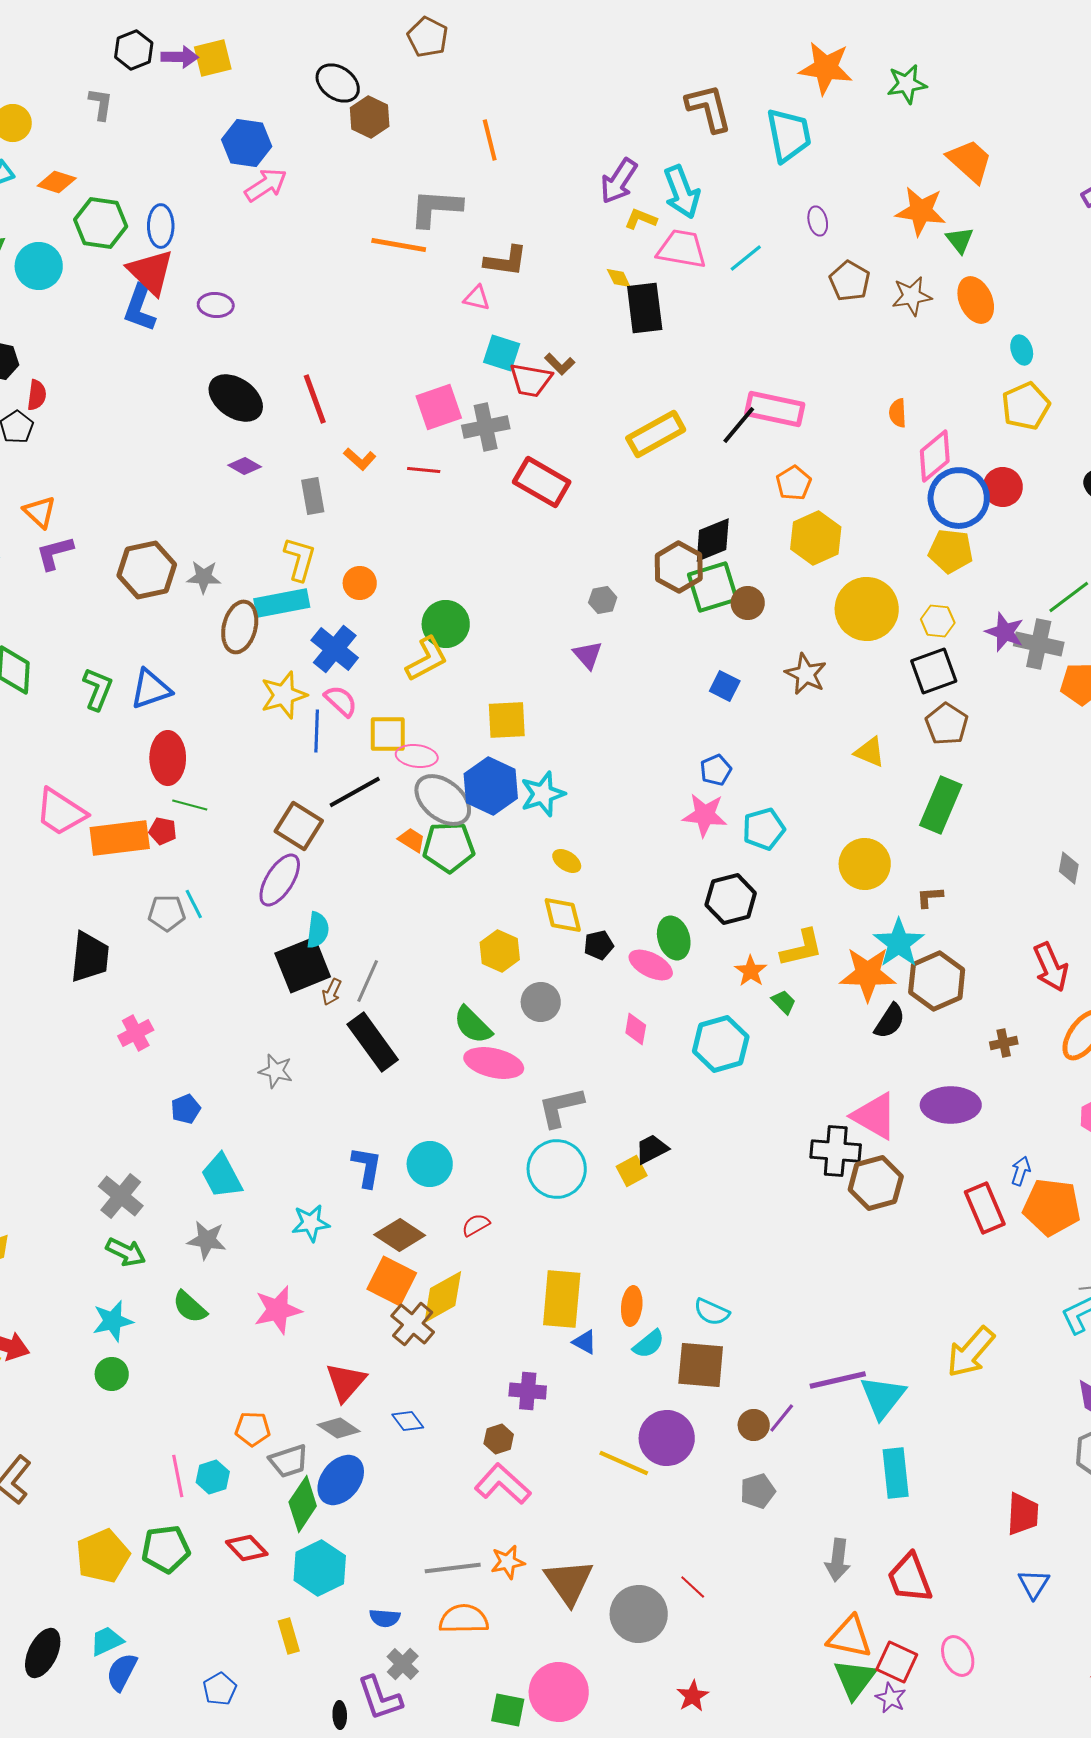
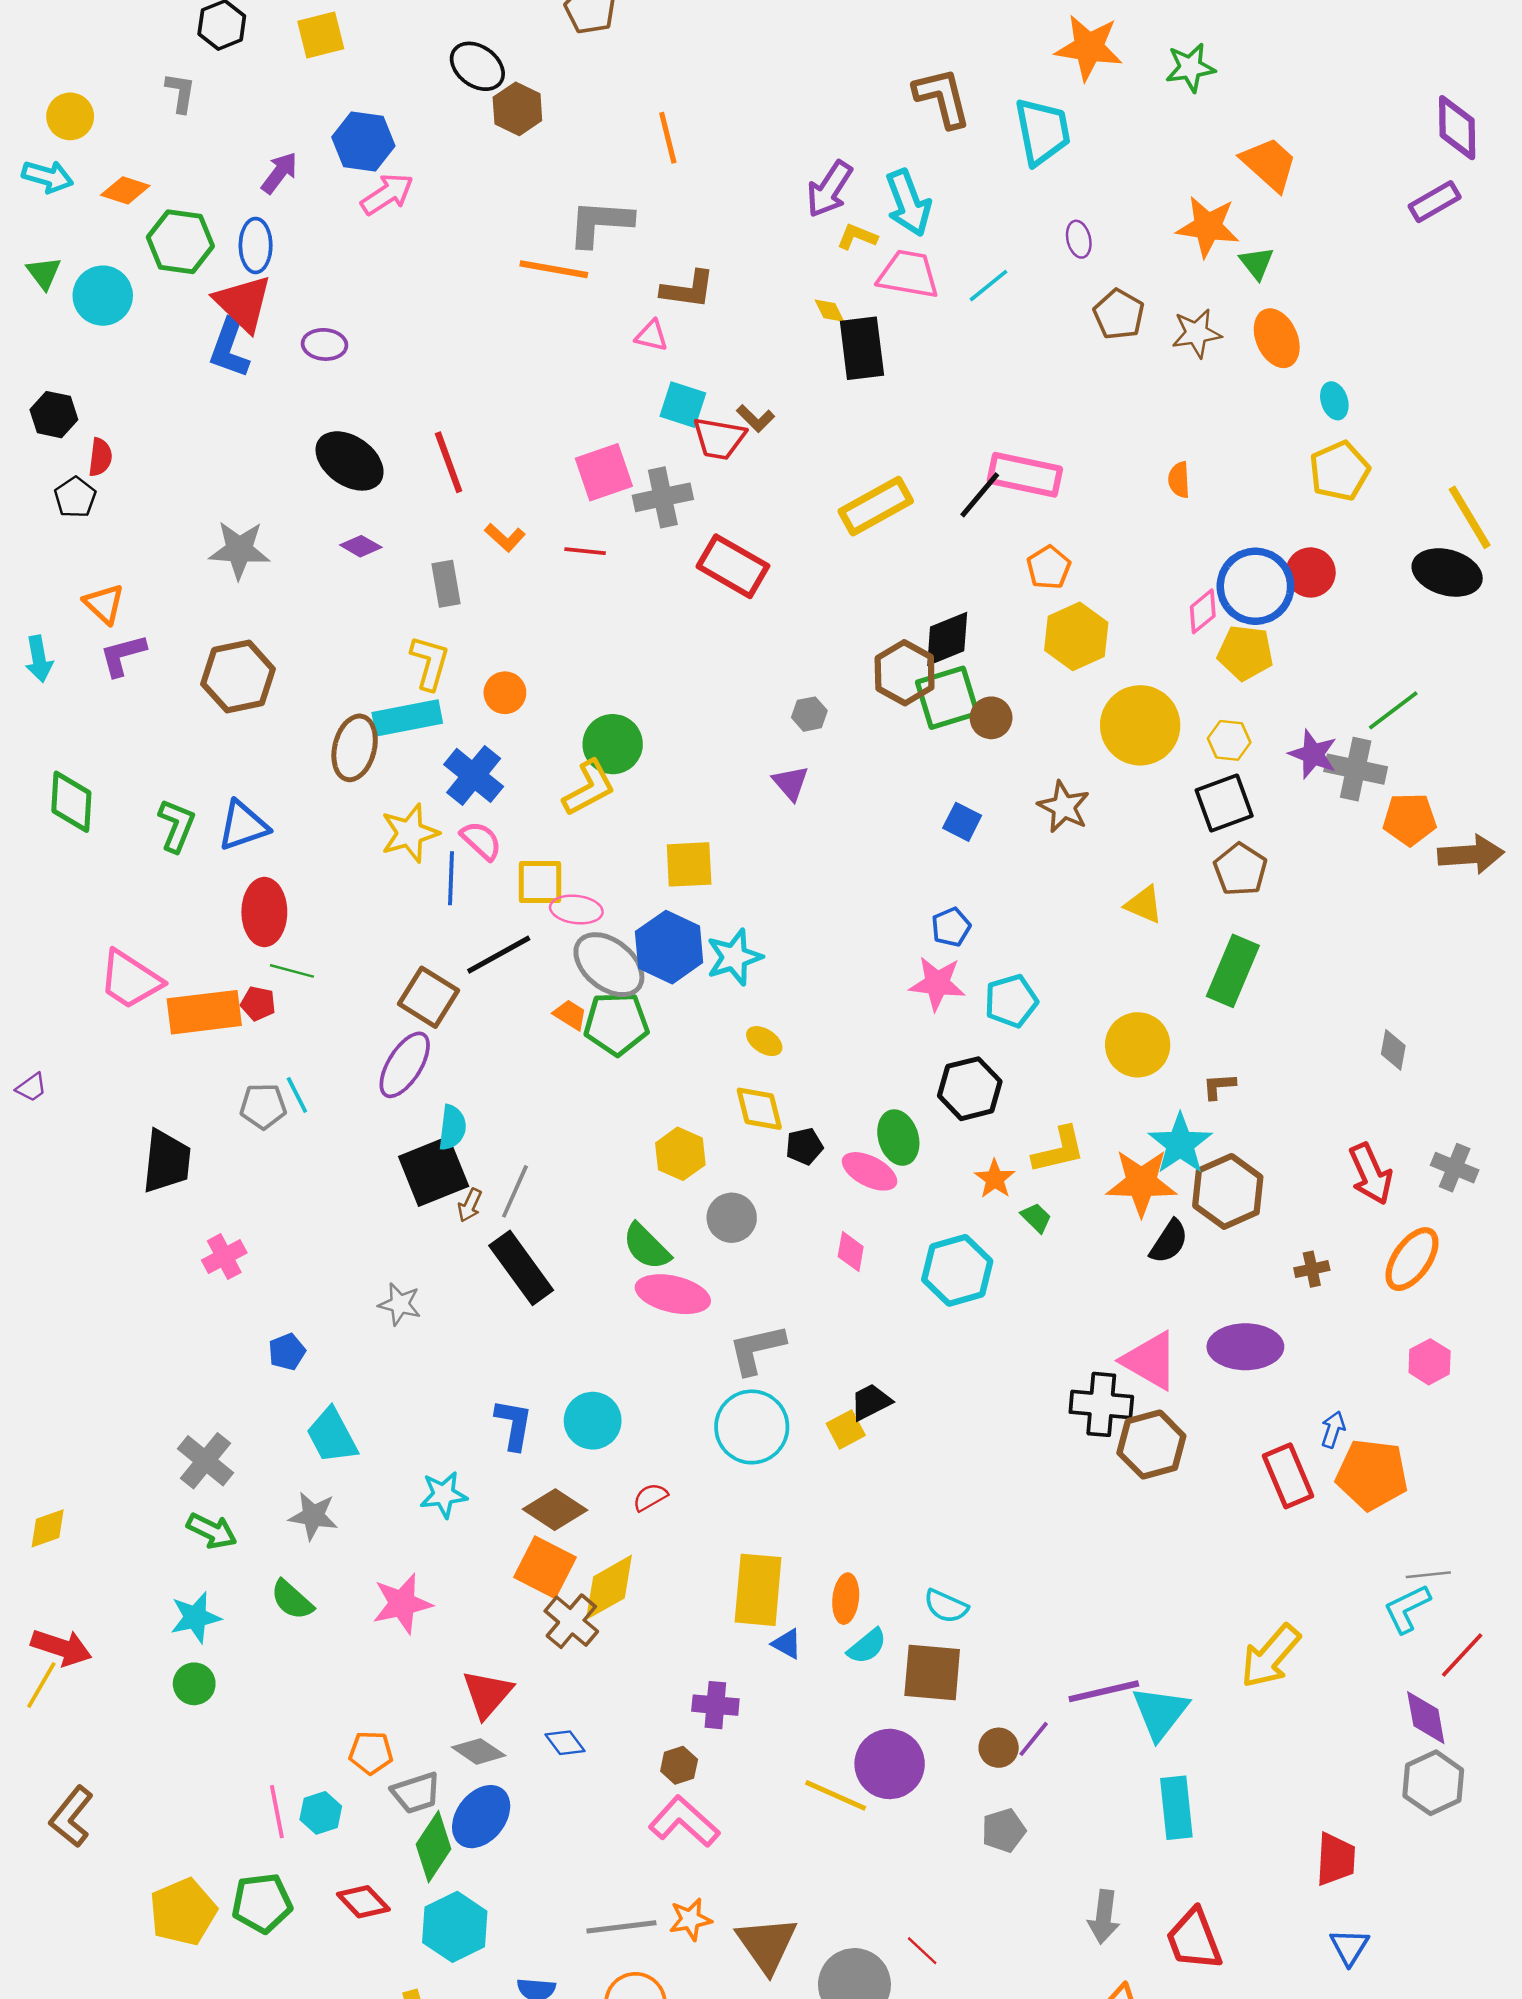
purple arrow: (180, 57) -> (279, 173), moved, turned -54
pink diamond: (935, 456) -> (1203, 611), moved, size x0.7
gray star: (204, 577) -> (239, 550), moved, size x1.4

